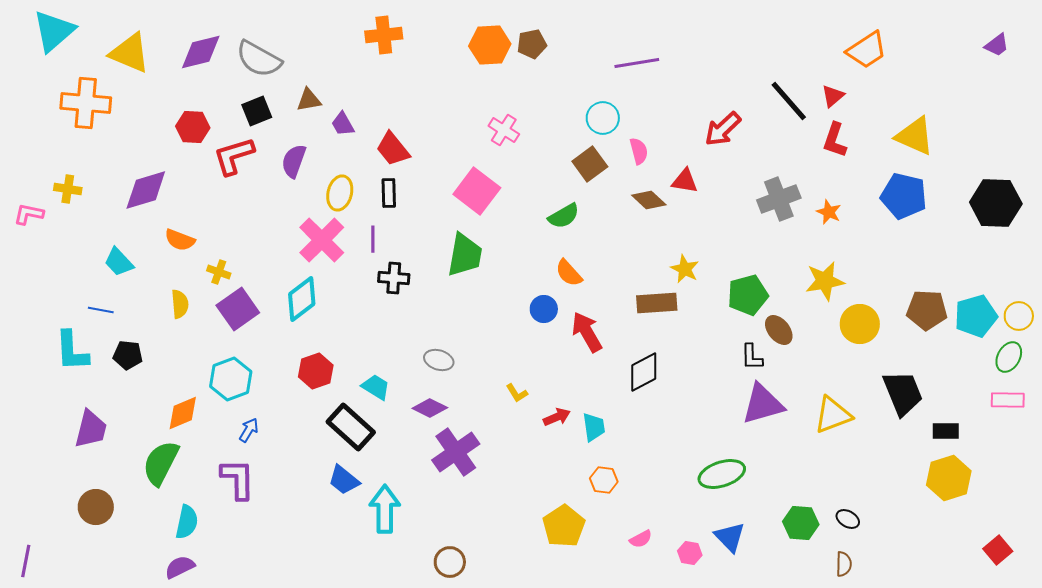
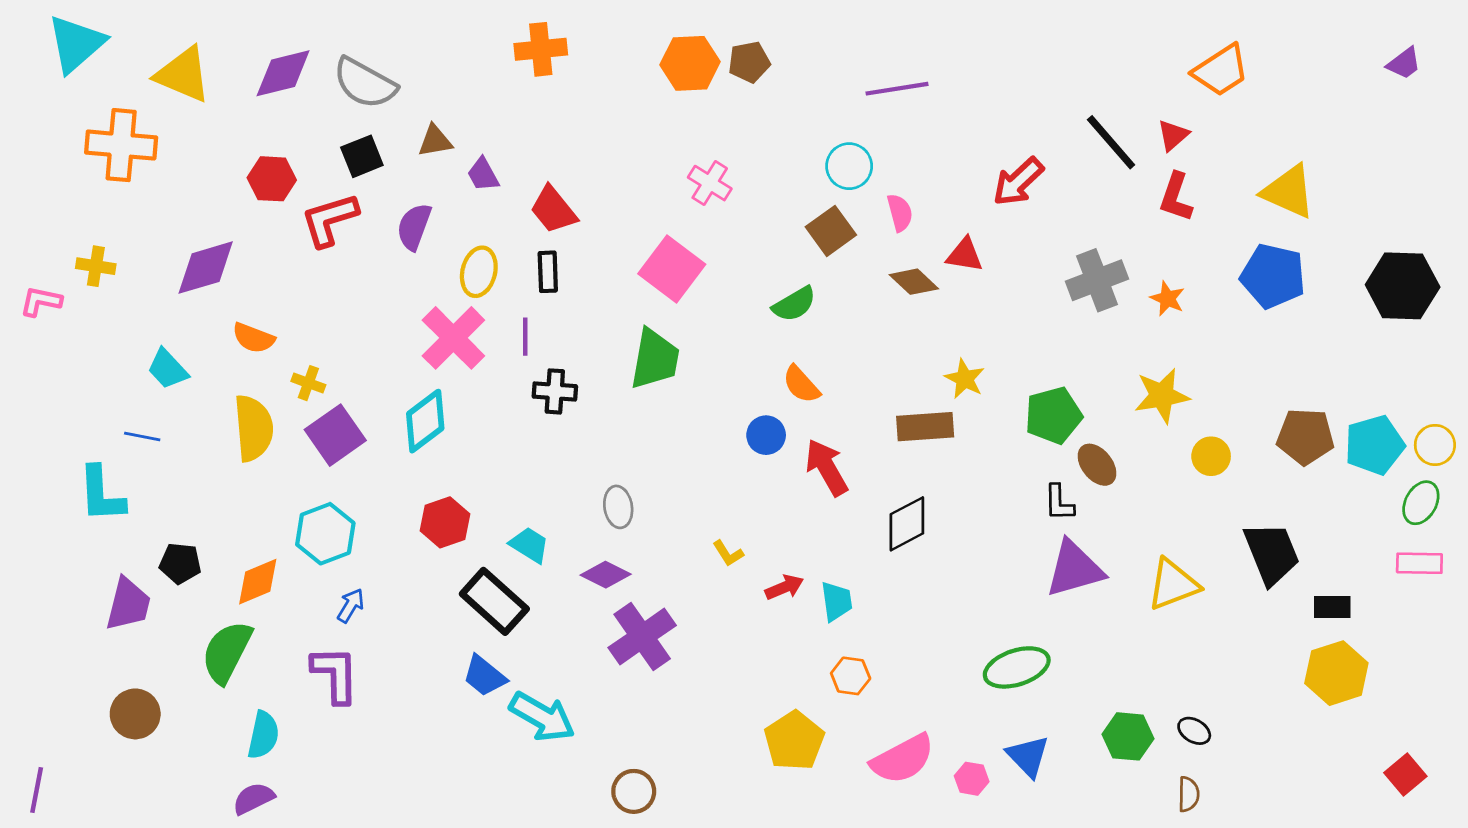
yellow semicircle: (180, 304) -> (253, 428), size x1.6
yellow circle: (860, 324) -> (1211, 456), size x0.7
black pentagon: (128, 355) -> (180, 563), moved
gray ellipse: (439, 360) -> (618, 507), turned 64
cyan arrow: (385, 509) -> (542, 717), turned 120
pink semicircle: (641, 539) -> (903, 759), size x2.0

